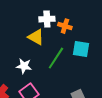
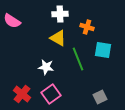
white cross: (47, 19) -> (60, 14), moved
green line: (56, 58) -> (78, 59), turned -55

